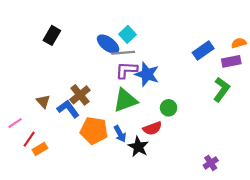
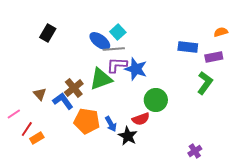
orange semicircle: (239, 43) -> (221, 32), moved
blue rectangle: (203, 51) -> (188, 47), turned 42
green triangle: (125, 100) -> (101, 79), moved
green circle: (169, 108) -> (156, 100), size x1.5

